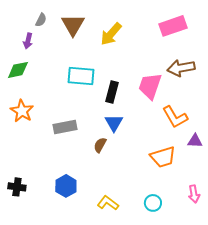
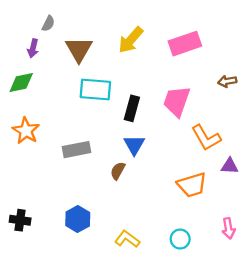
brown triangle: (73, 25) -> (79, 49), moved
pink rectangle: (173, 26) -> (185, 44), moved
brown arrow: (181, 68) -> (227, 81), moved, size x0.6

